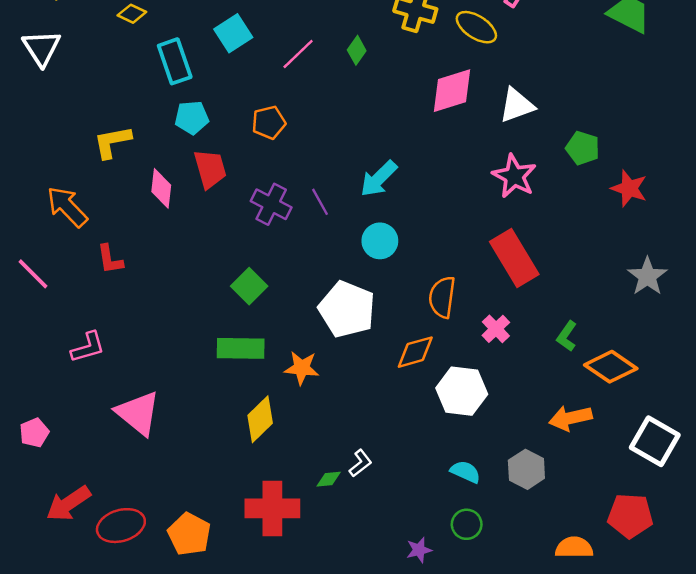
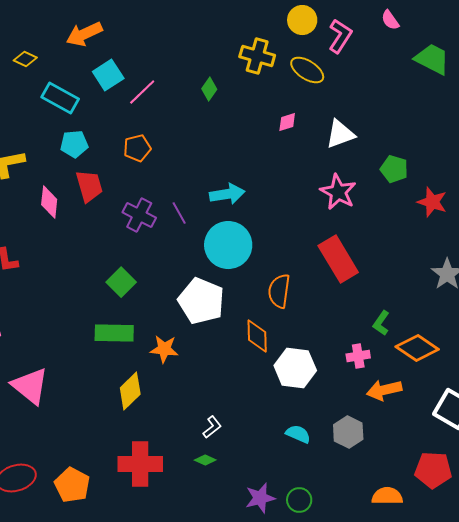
pink line: (298, 54) -> (142, 92), moved
cyan rectangle: (175, 61) -> (60, 98), turned -42
pink diamond: (452, 91) -> (287, 122), size x0.5
cyan arrow: (379, 179) -> (227, 194), turned -144
cyan circle: (380, 241) -> (228, 245), size x1.6
pink cross: (496, 329) -> (358, 356), moved, turned 35
orange diamond: (415, 352) -> (257, 336), turned -76
green diamond: (329, 479) -> (205, 460), moved, turned 30
green circle: (467, 524) -> (299, 500), moved
purple star: (419, 550) -> (260, 498), size x1.4

